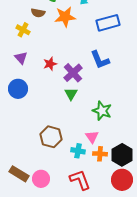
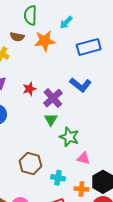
blue L-shape: (100, 60) -> (80, 85), turned -30
green star: (102, 111) -> (69, 137), moved
pink triangle: (92, 137) -> (84, 158), moved, turned -40
orange cross: (100, 154) -> (81, 189), moved

